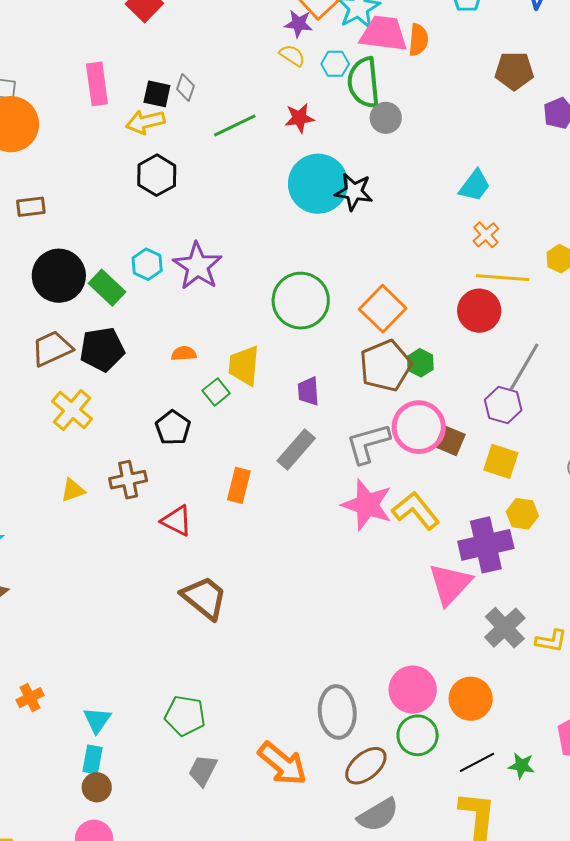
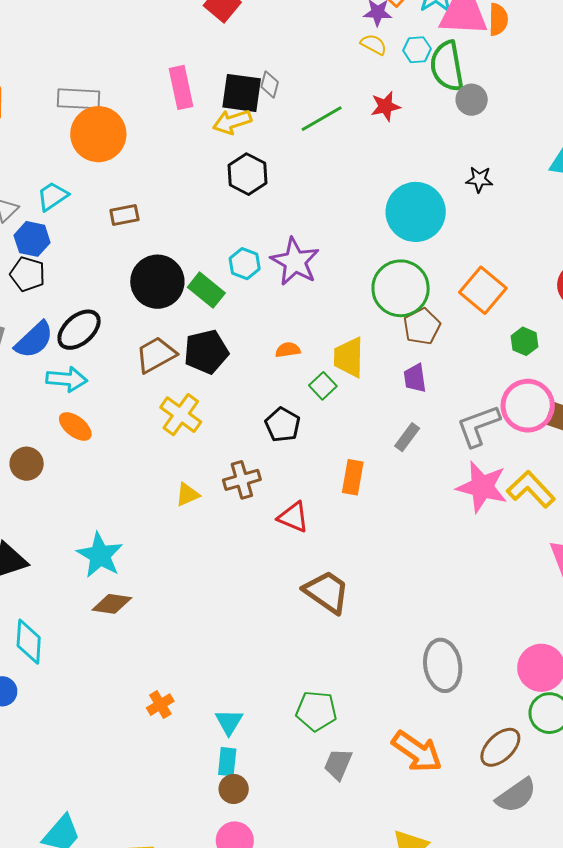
black square: (157, 94) -> (242, 93), size x1.5
cyan circle: (318, 184) -> (416, 212), moved
black star: (354, 192) -> (479, 179), moved, size x0.7
brown pentagon: (385, 366) -> (422, 326), moved, size x0.7
gray rectangle: (296, 449) -> (407, 437), size x0.7
gray ellipse: (337, 712) -> (443, 665), moved

